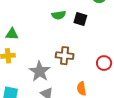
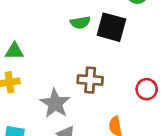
black square: (80, 19) -> (111, 27), size x1.5

